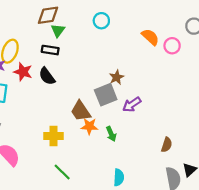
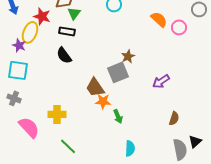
red star: (23, 72) -> (42, 16), moved
purple arrow: (132, 104) -> (161, 81), moved
green arrow: (111, 134) -> (118, 116), moved
yellow cross: (53, 136) -> (57, 114), moved
green line: (62, 172) -> (68, 146), moved

